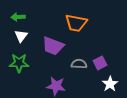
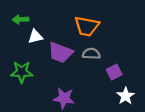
white triangle: (21, 36) -> (35, 37), moved, turned 40
gray semicircle: (79, 64) -> (91, 54), moved

